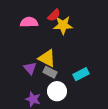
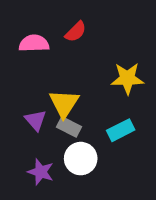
yellow star: (63, 25) -> (127, 78), moved
yellow triangle: (47, 58) -> (64, 103), turned 36

